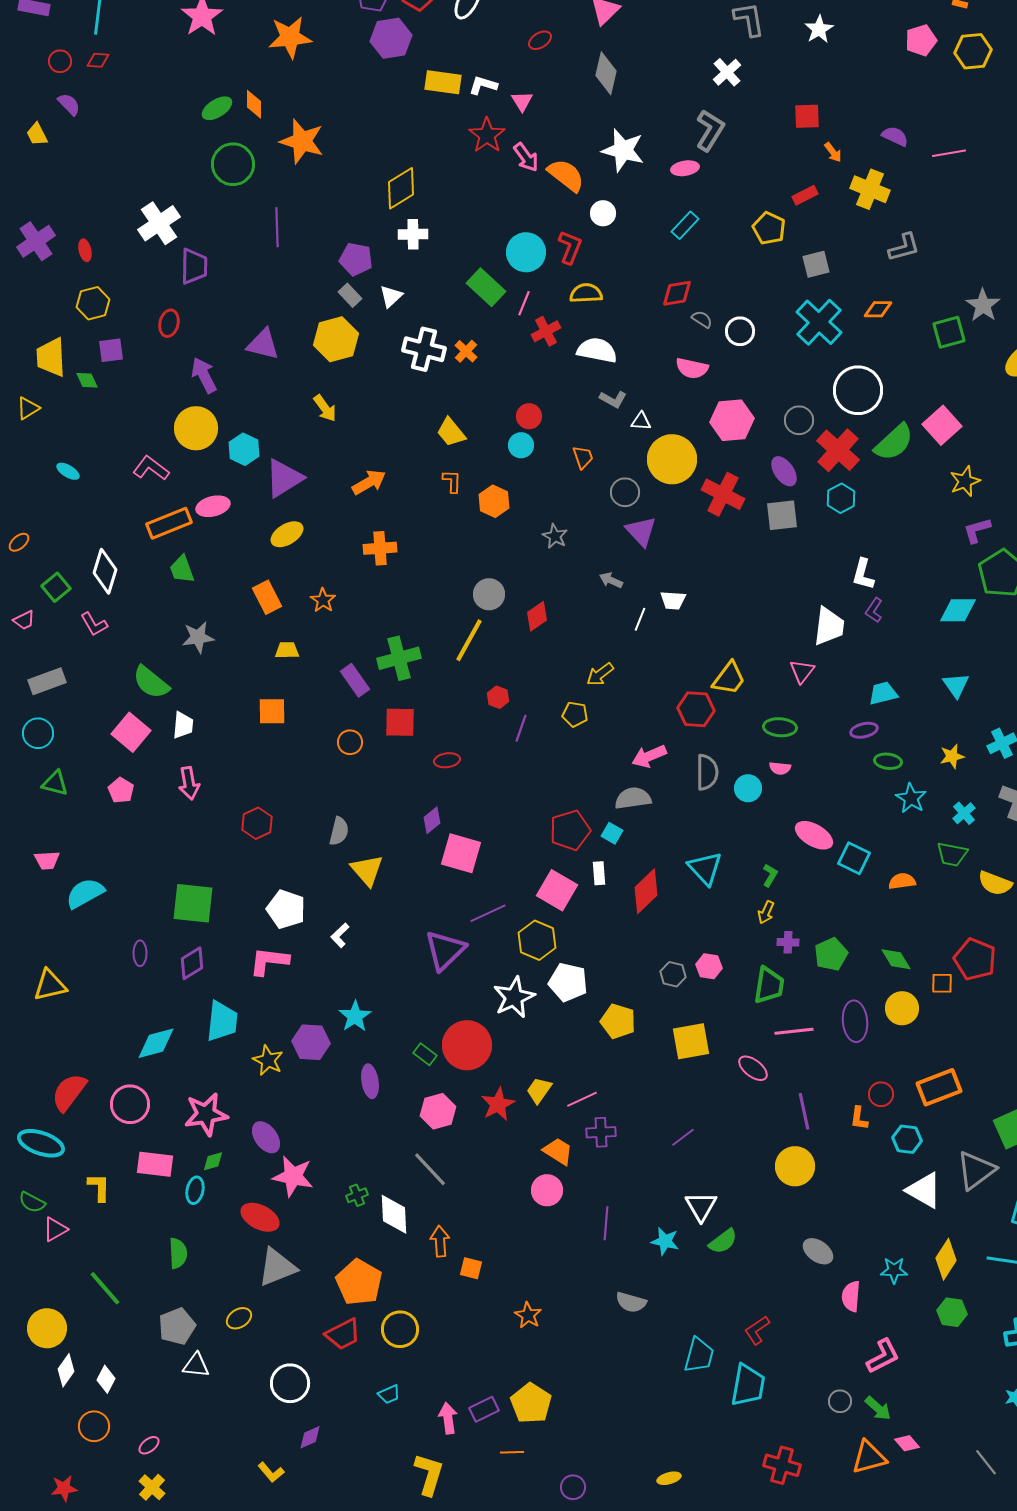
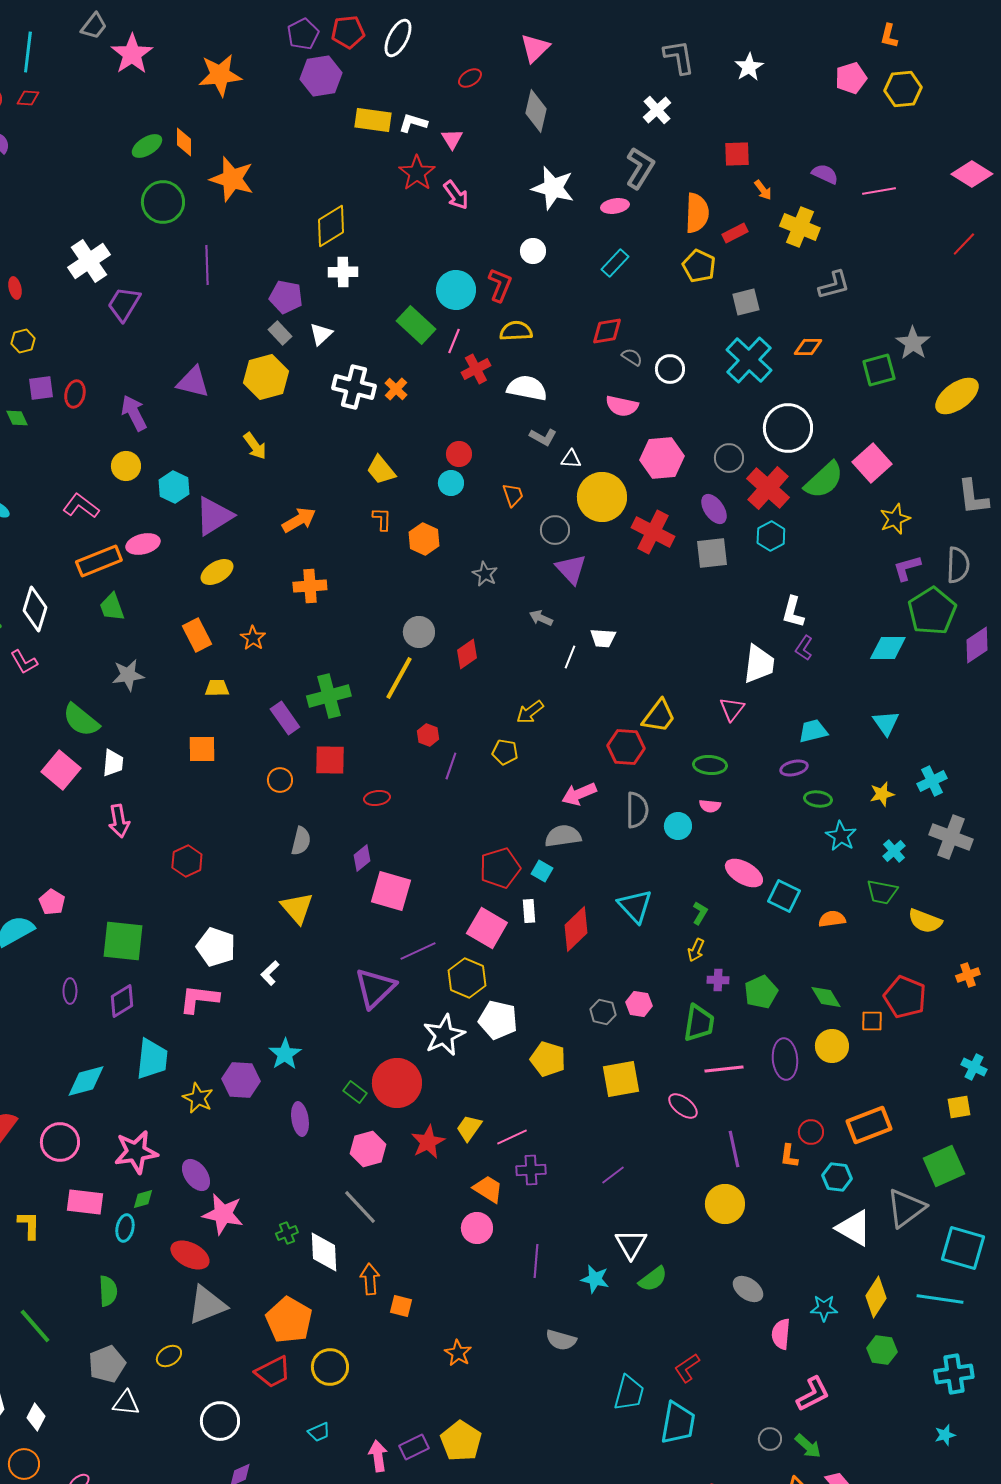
orange semicircle: (566, 175) -> (697, 213), moved, turned 54
purple trapezoid: (194, 266) -> (124, 304), turned -150
yellow hexagon: (93, 303) -> (23, 341), size x0.7
red ellipse: (169, 323) -> (75, 394), moved
yellow circle: (196, 428) -> (126, 466), size x0.7
pink pentagon: (121, 790) -> (52, 902), moved
gray semicircle: (339, 831) -> (301, 841), moved

